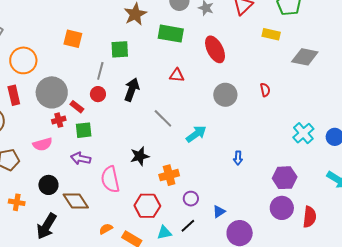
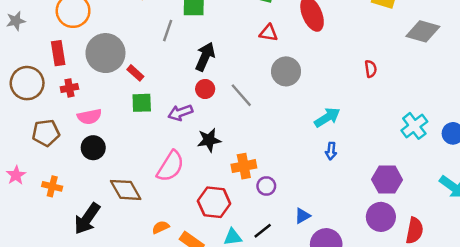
red triangle: (177, 75) -> (269, 33), moved
red circle: (98, 94) -> (205, 89), moved
gray circle: (225, 95) -> (286, 71), moved
red cross: (59, 120) -> (69, 88), moved
cyan arrow: (196, 134) -> (327, 117), moved
purple arrow: (81, 159) -> (180, 113), moved, turned -36
pink semicircle: (110, 179) -> (170, 166), turned -140
black circle: (48, 185) -> (93, 148), moved
purple circle: (191, 199) -> (266, 186), moved

